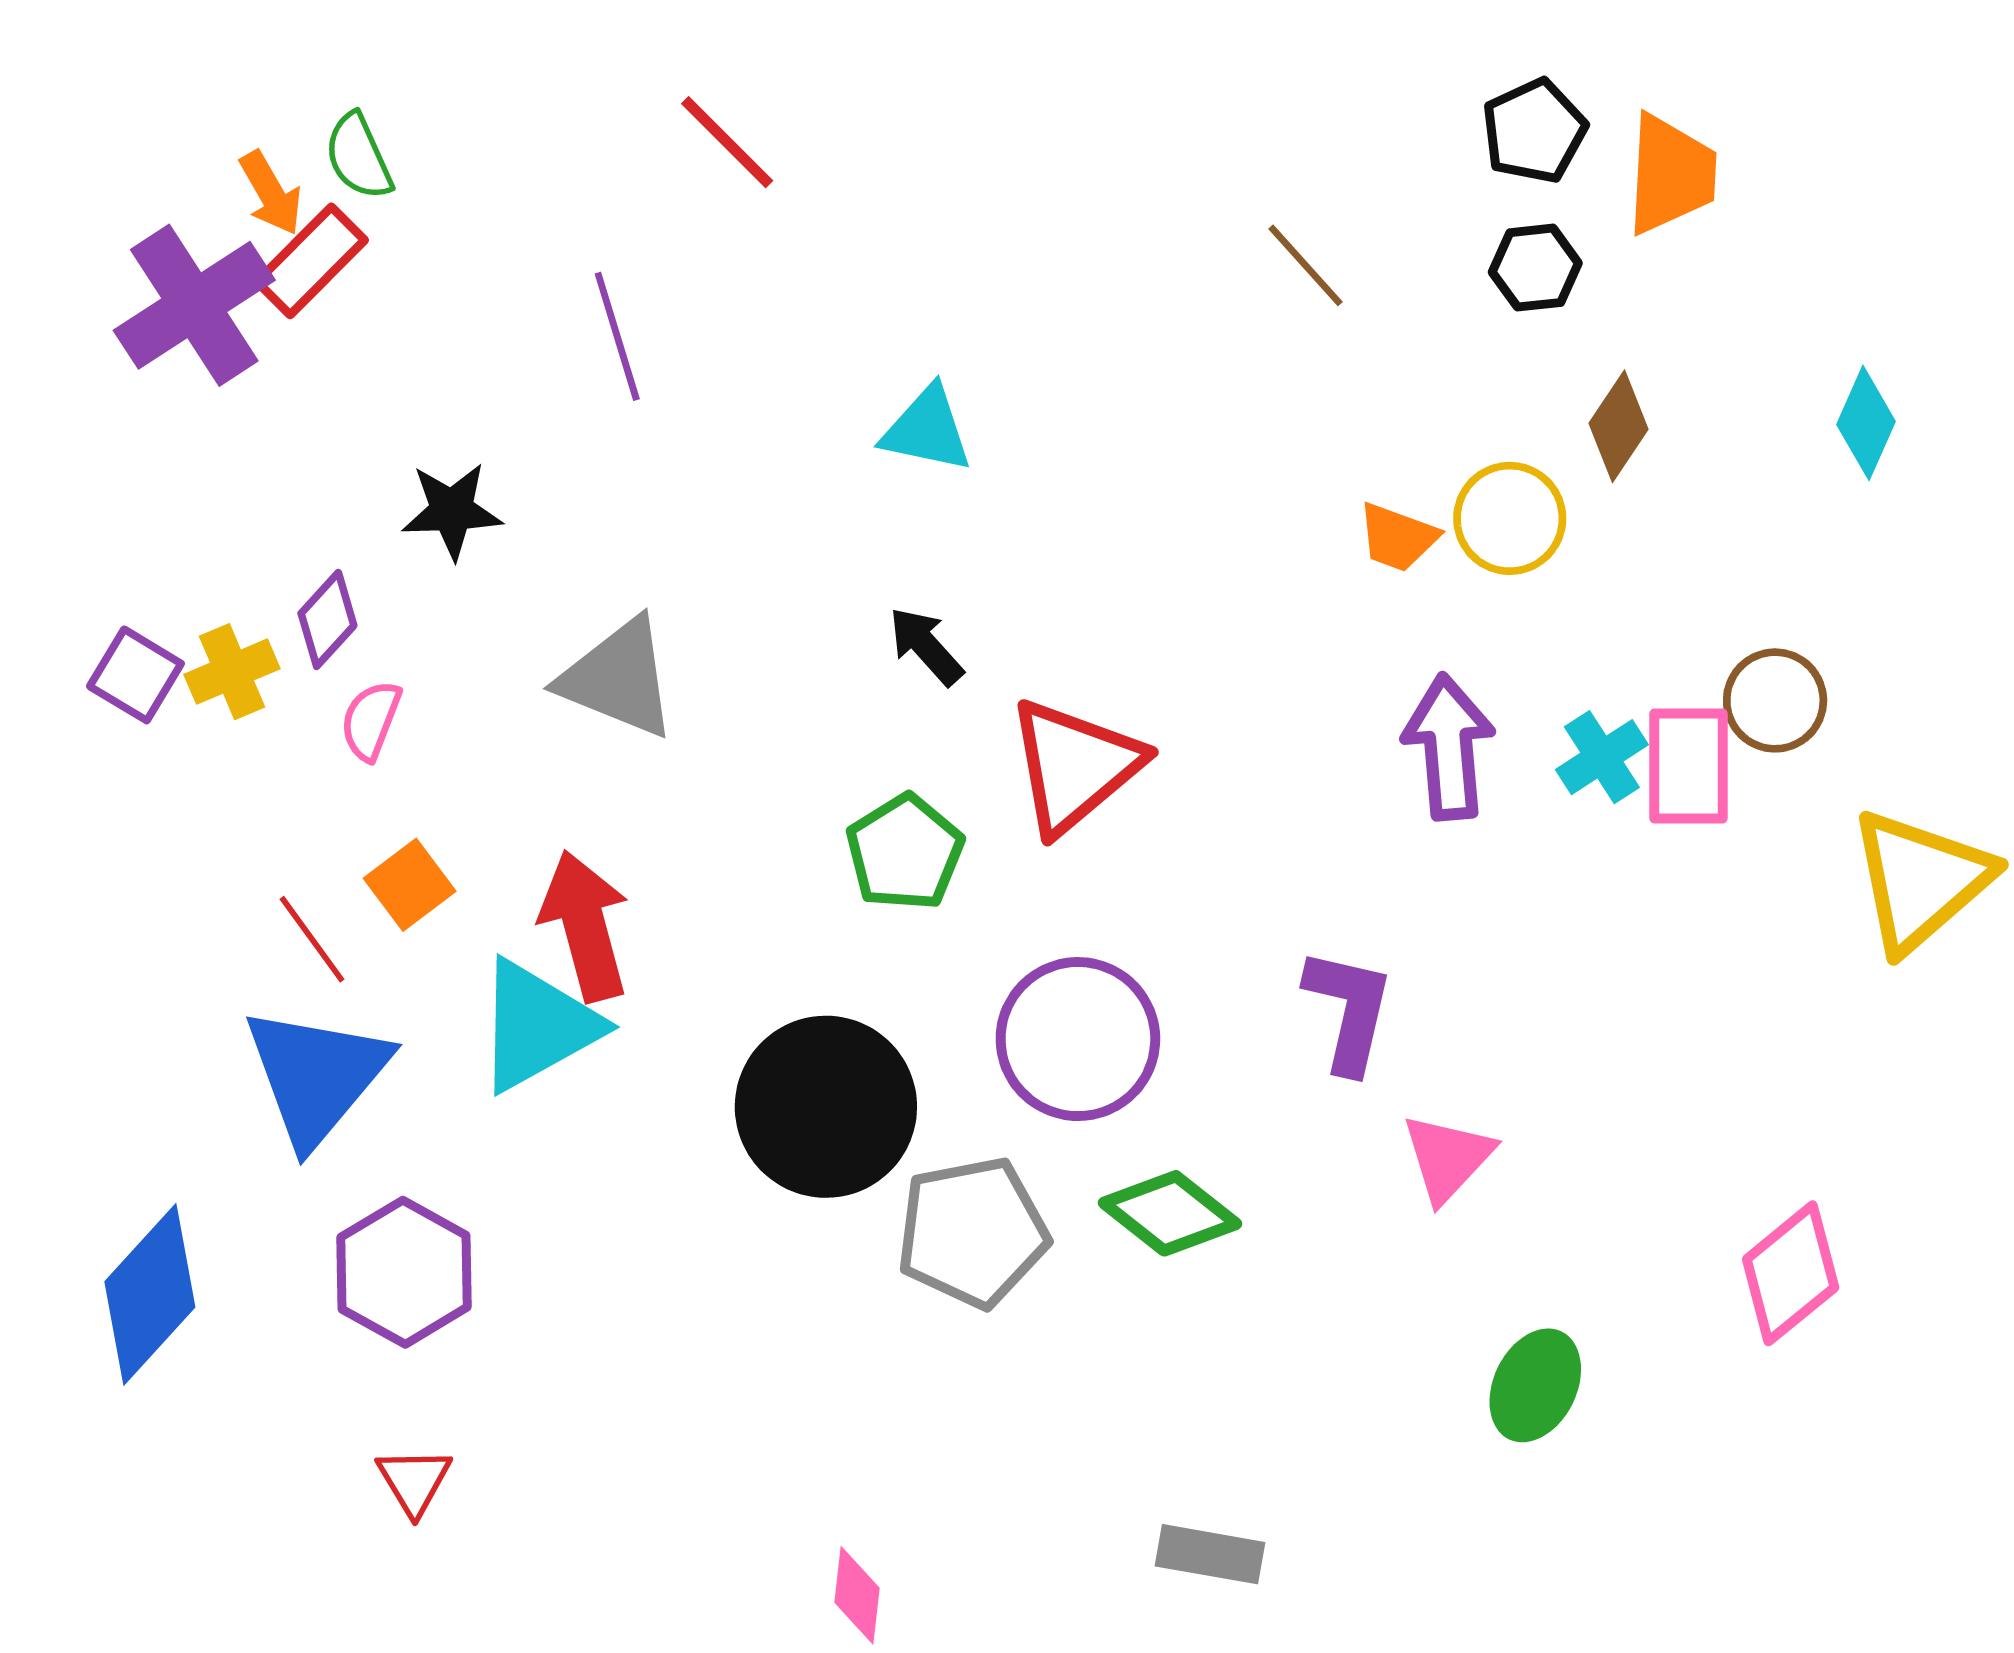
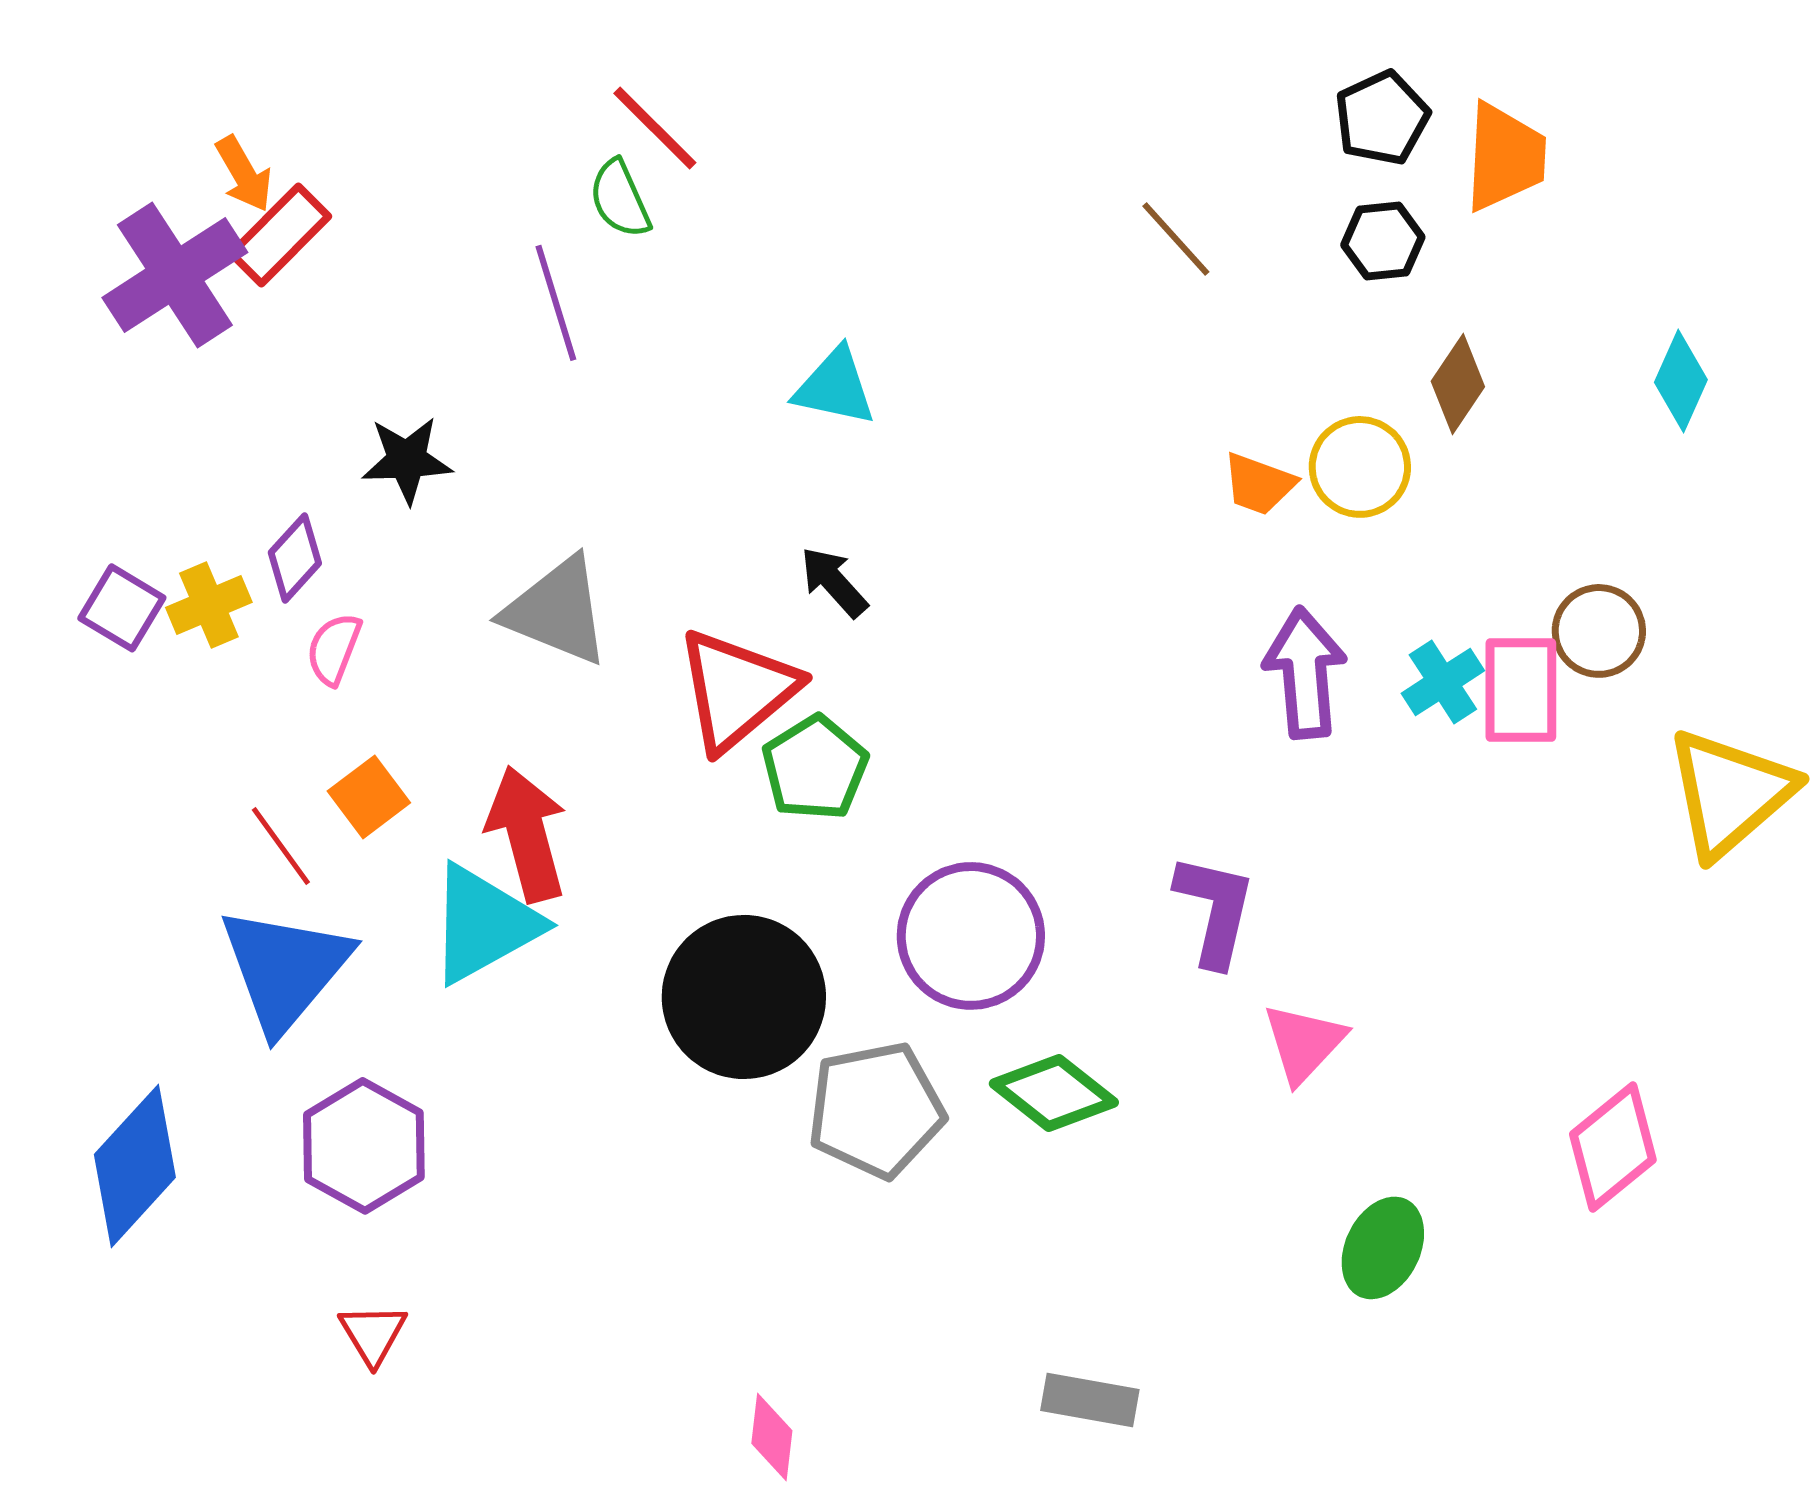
green semicircle: (359, 157) -> (620, 199), moved
red triangle: (1075, 766) -> (737, 690), moved

